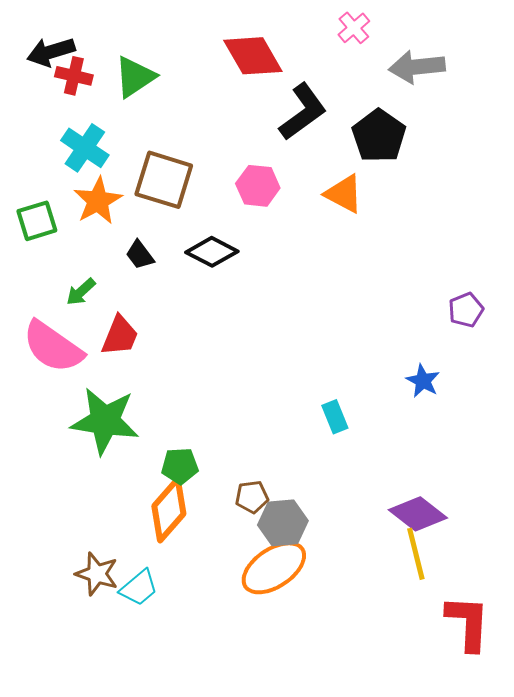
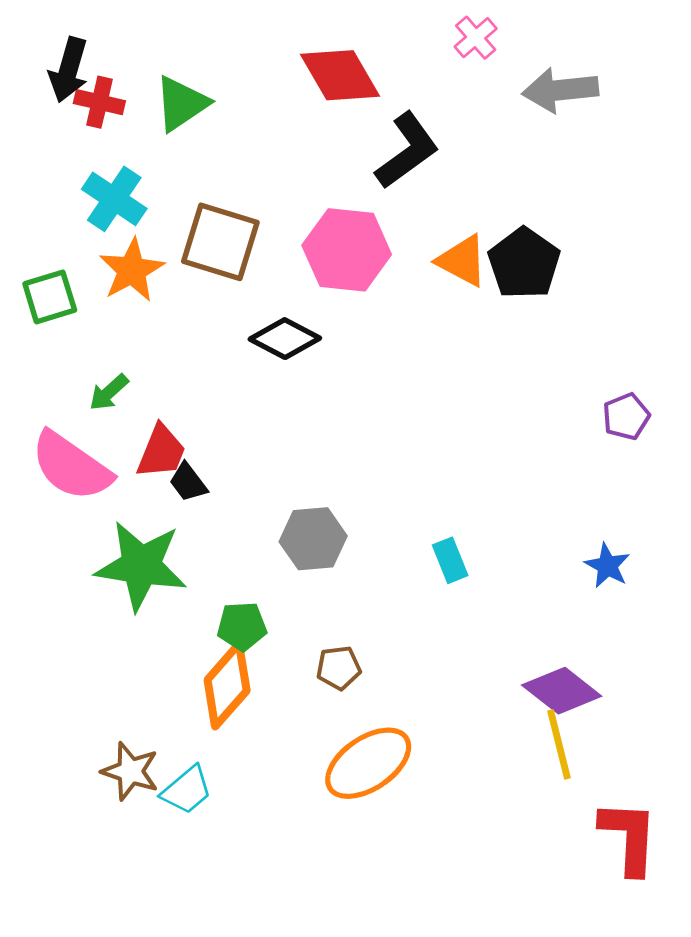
black arrow: (51, 52) -> (69, 70), turned -57
black pentagon: (379, 136) -> (524, 263), moved
pink hexagon: (258, 186) -> (347, 250), size x1.5
black trapezoid: (140, 255) -> (188, 482), moved
blue star: (423, 381) -> (607, 566), moved
gray hexagon: (283, 523) -> (313, 539), moved

